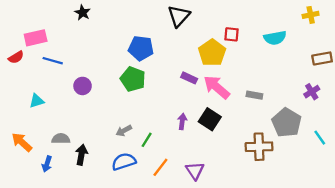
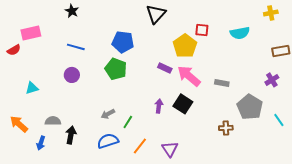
blue line: (53, 61) -> (76, 47), moved
brown cross: (259, 147) -> (226, 128), size x0.6

